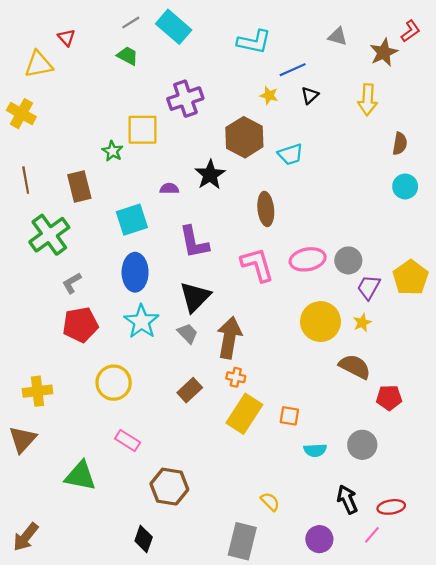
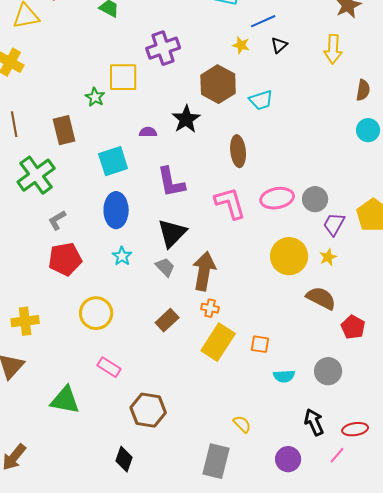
cyan star: (141, 322) -> (122, 256), size x0.6
red pentagon: (389, 398) -> (353, 327), turned 30

